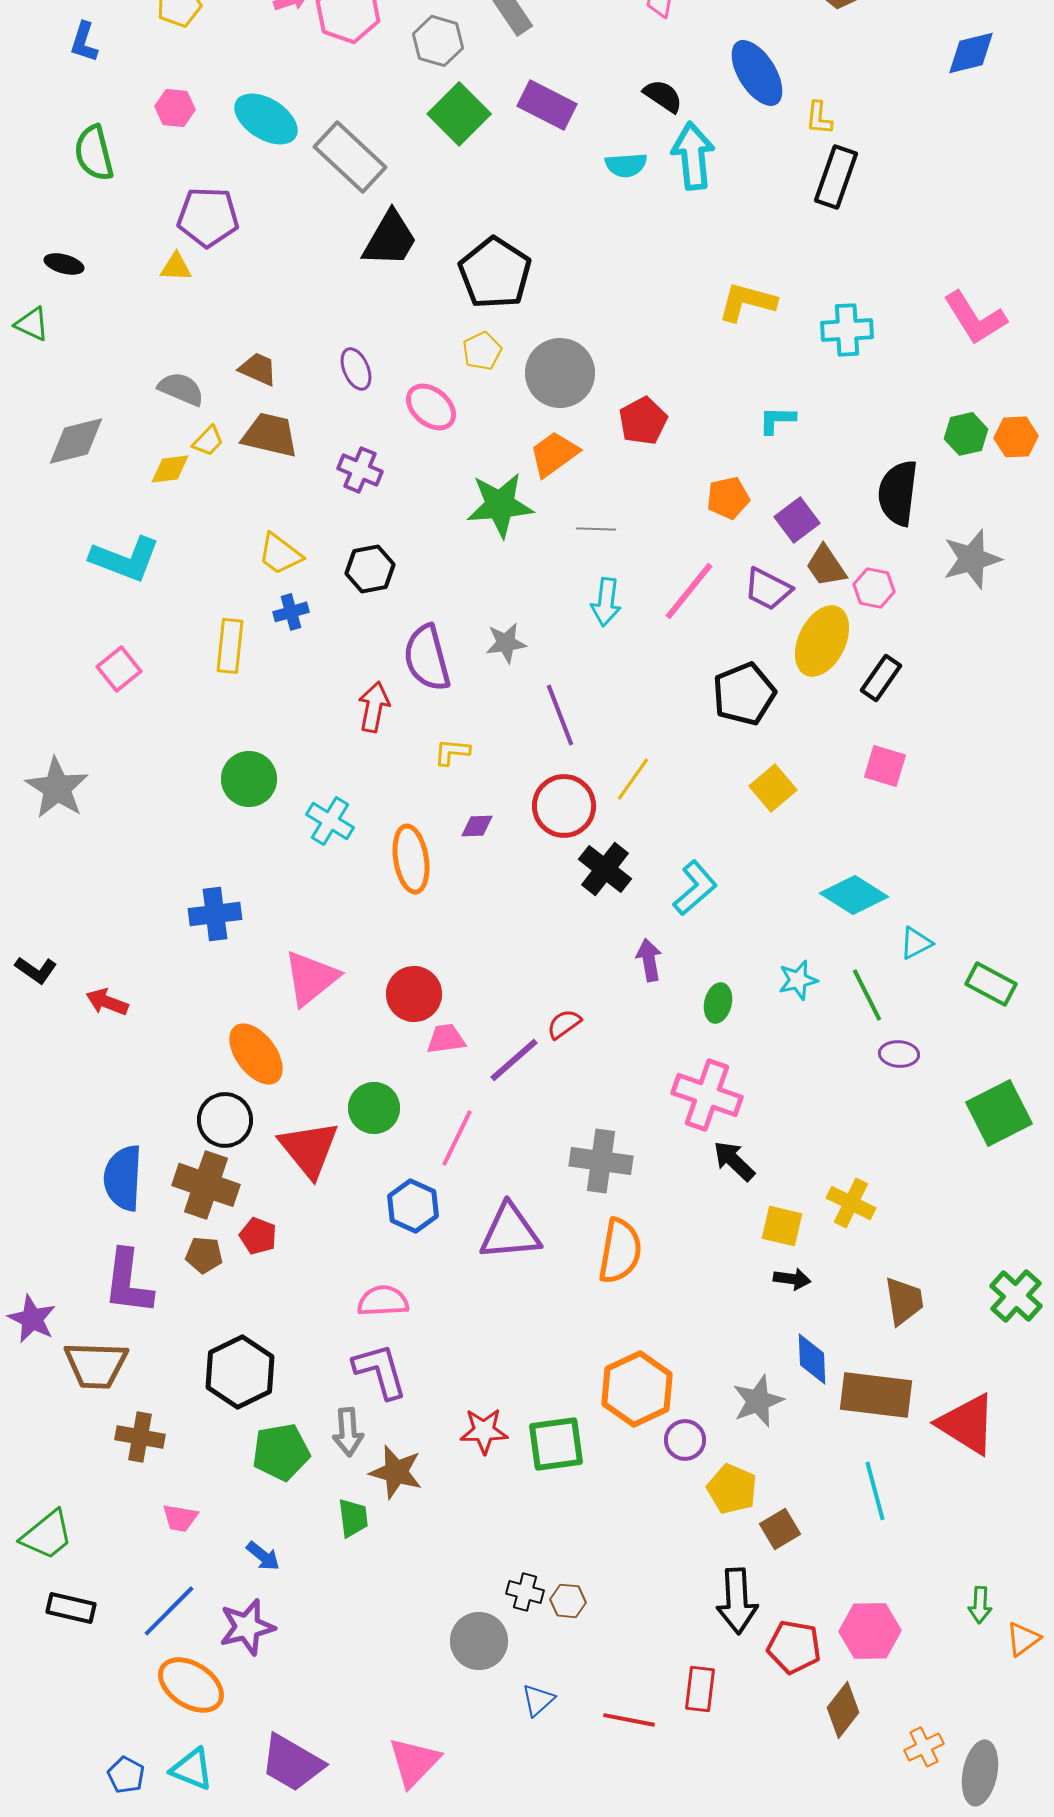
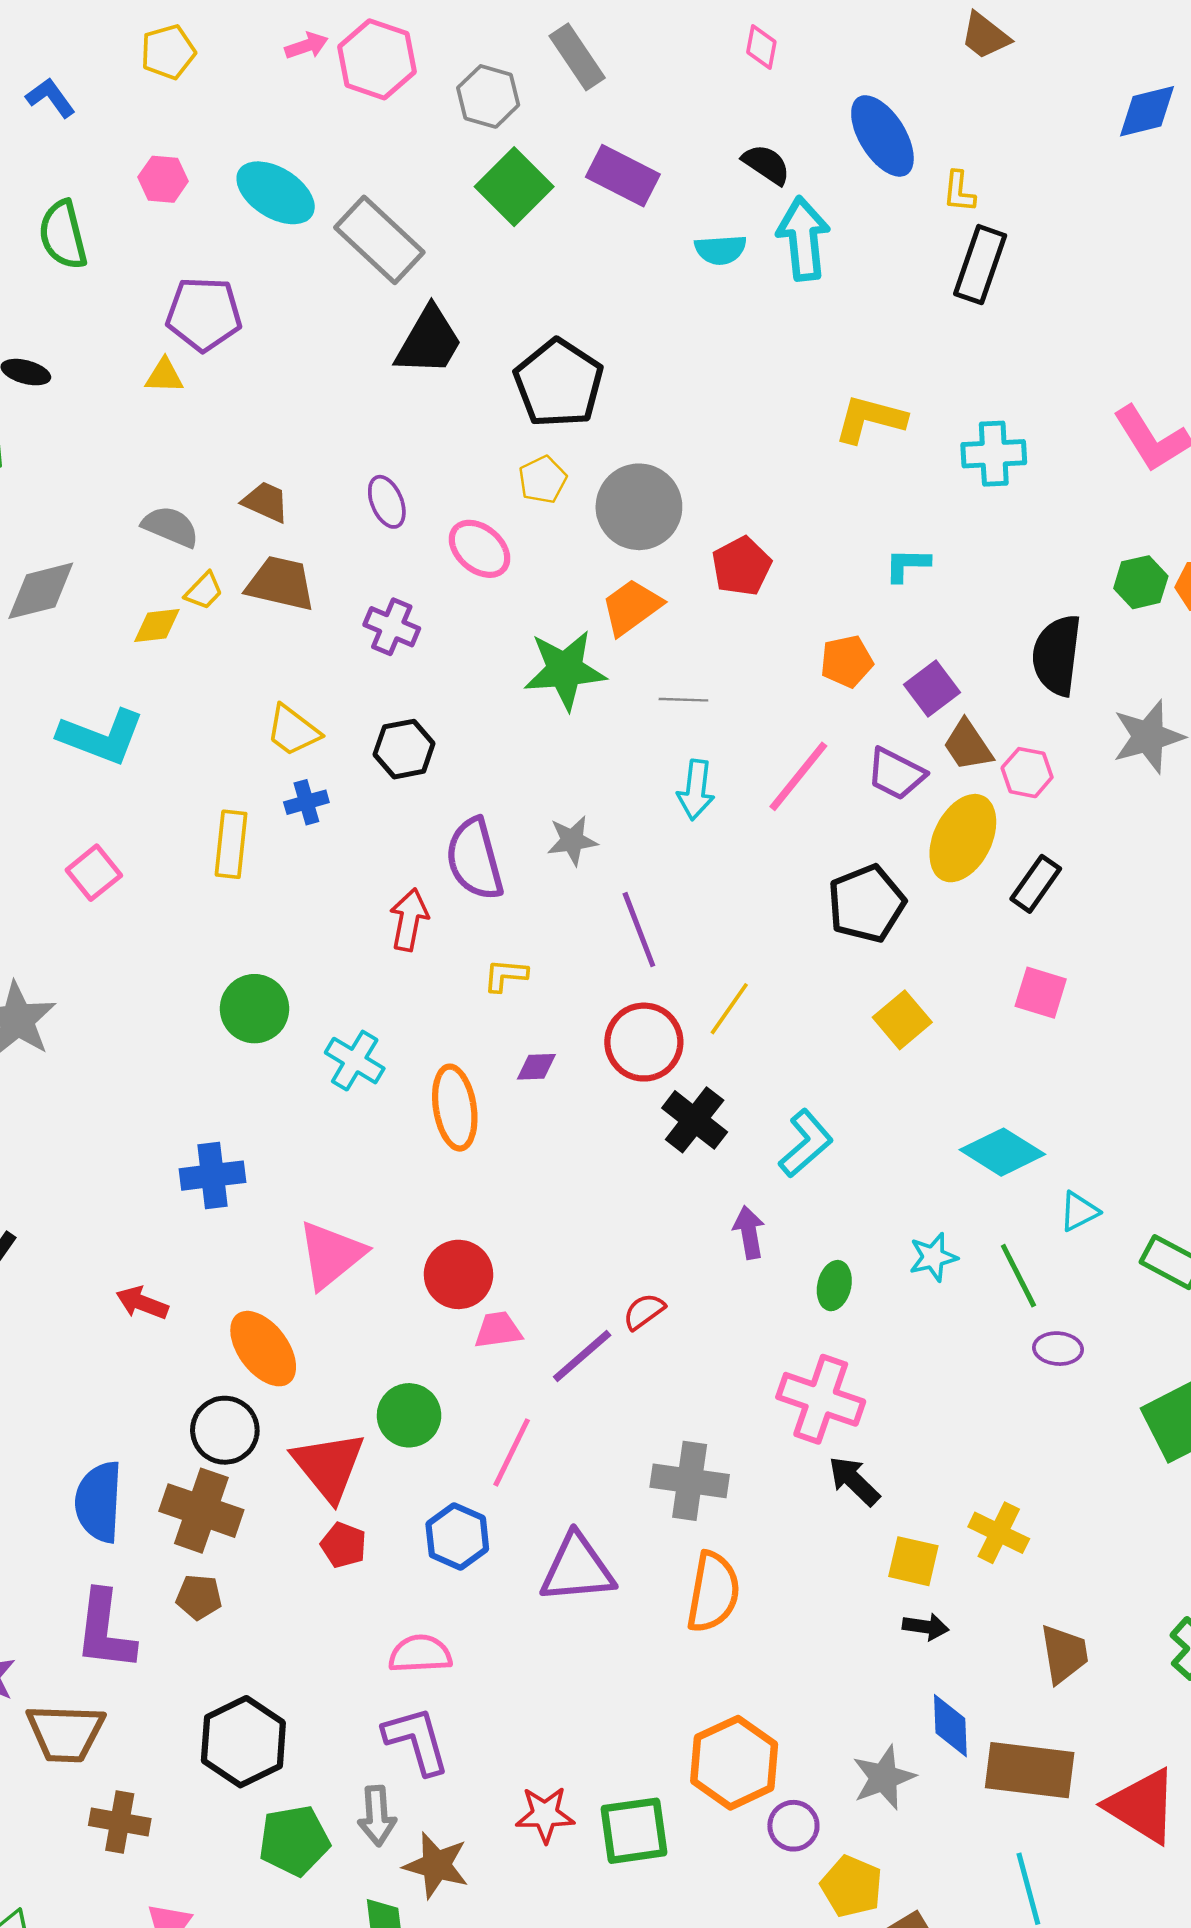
blue L-shape: (84, 42) -> (51, 98), turned 126
red arrow: (107, 1002) -> (142, 1303), moved
red pentagon: (258, 1236) -> (344, 1545), moved

